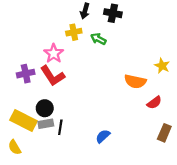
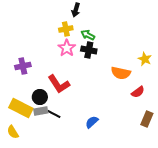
black cross: (113, 13) -> (89, 50), moved
pink star: (54, 53) -> (67, 48), moved
red L-shape: (53, 76) -> (59, 84), moved
black line: (60, 127) -> (54, 114), turned -72

